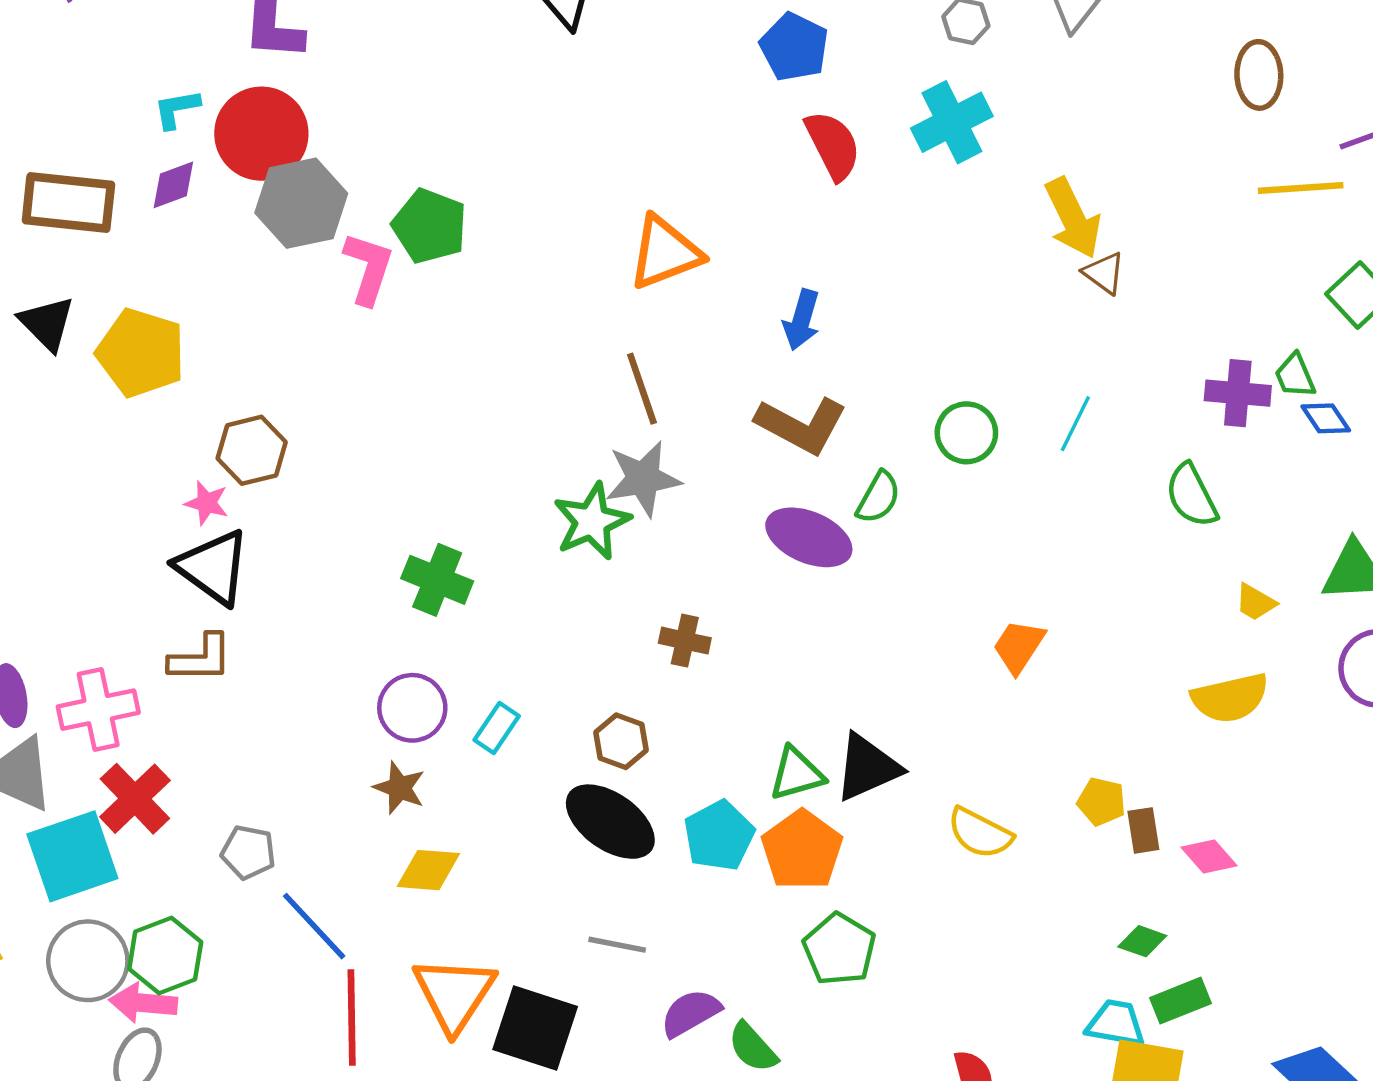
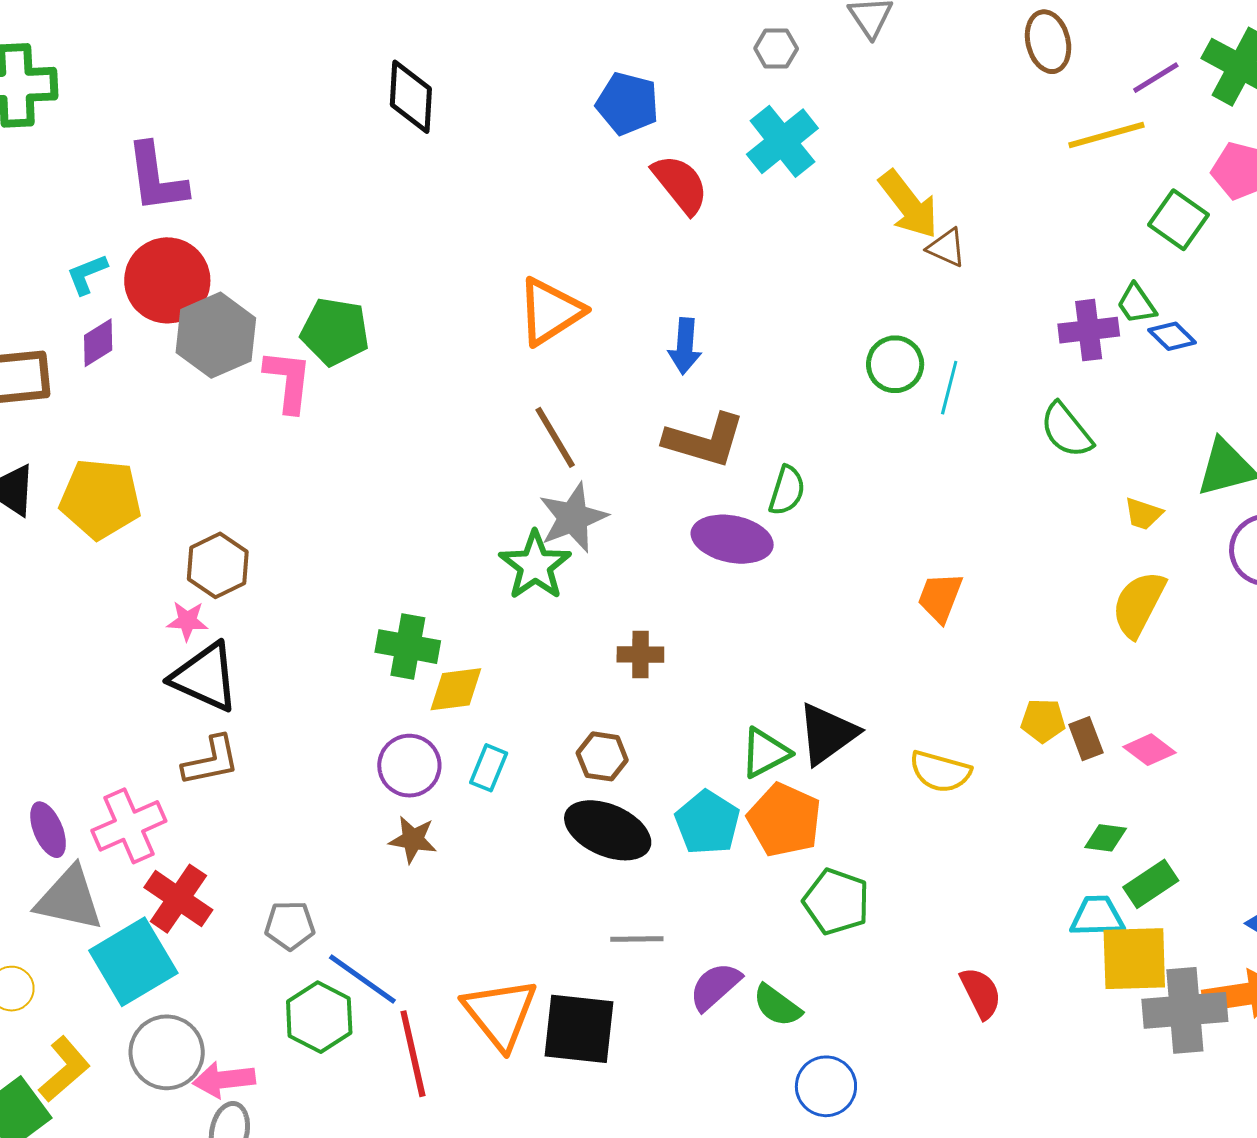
green circle: (966, 433) -> (895, 364), moved
yellow semicircle: (1230, 698) -> (1139, 604), turned 142
yellow diamond: (428, 870) -> (456, 689), moved
green hexagon: (165, 955) -> (319, 1017), moved

